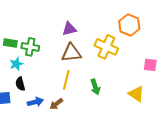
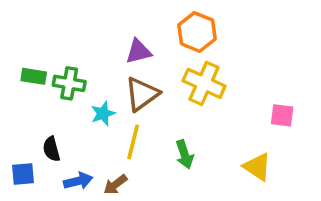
orange hexagon: (129, 25) -> (197, 32), moved
brown triangle: (71, 53) -> (142, 94), turned -30
cyan star: (16, 64) -> (103, 114), moved

